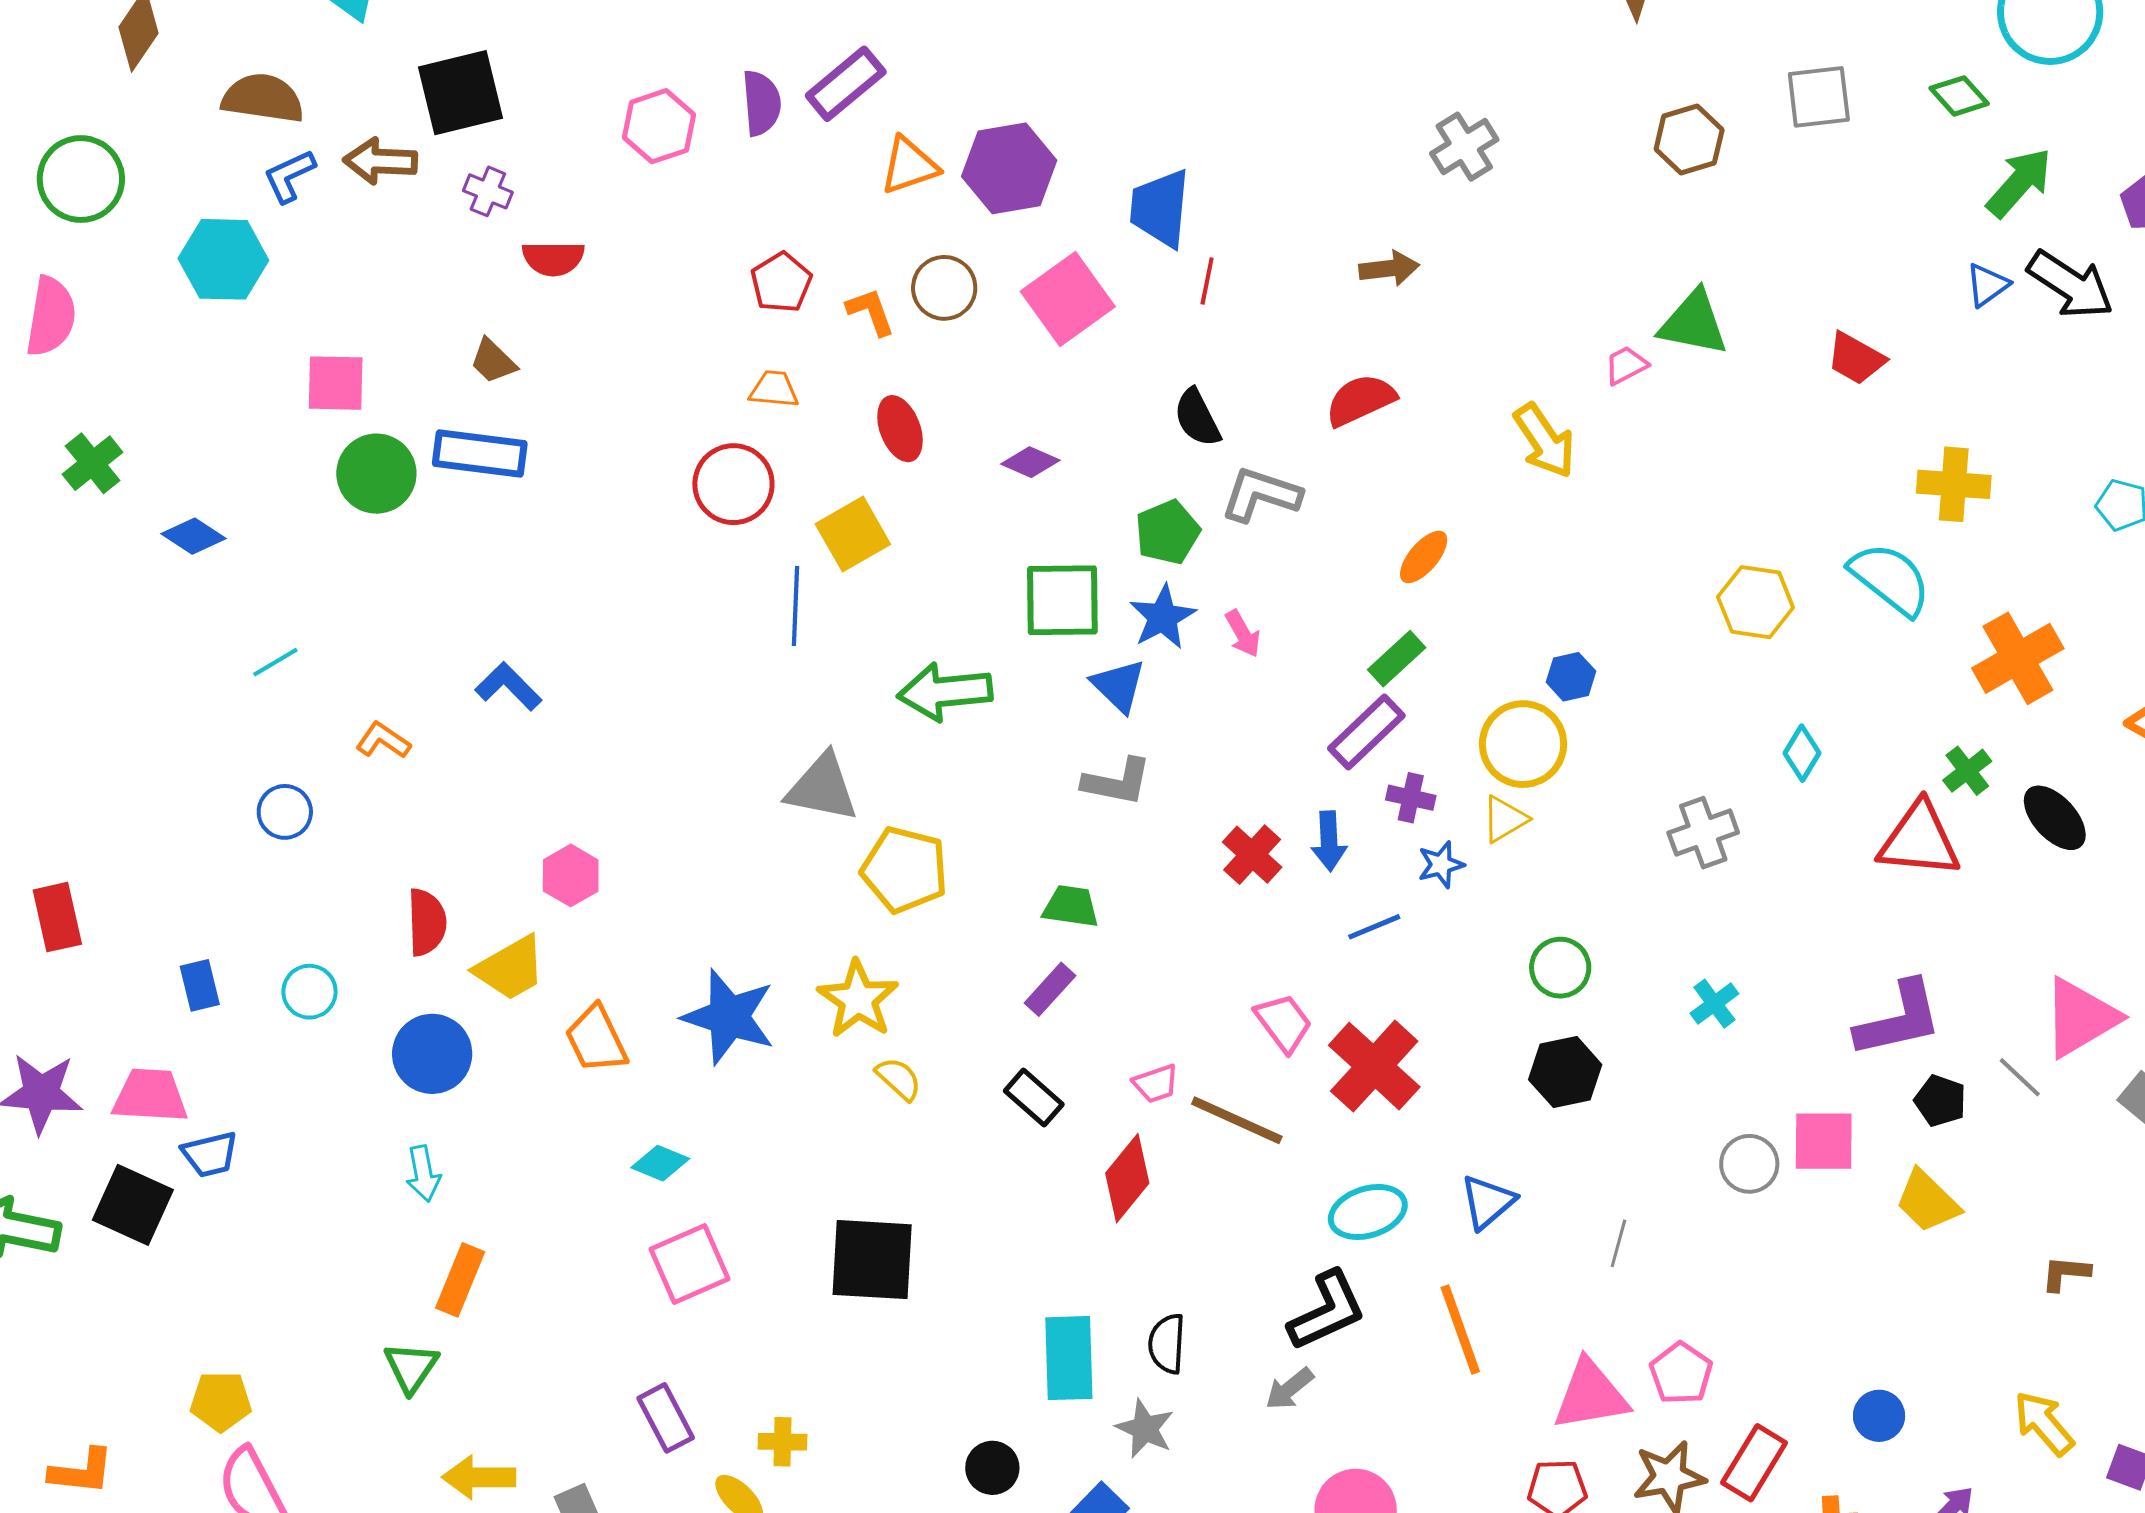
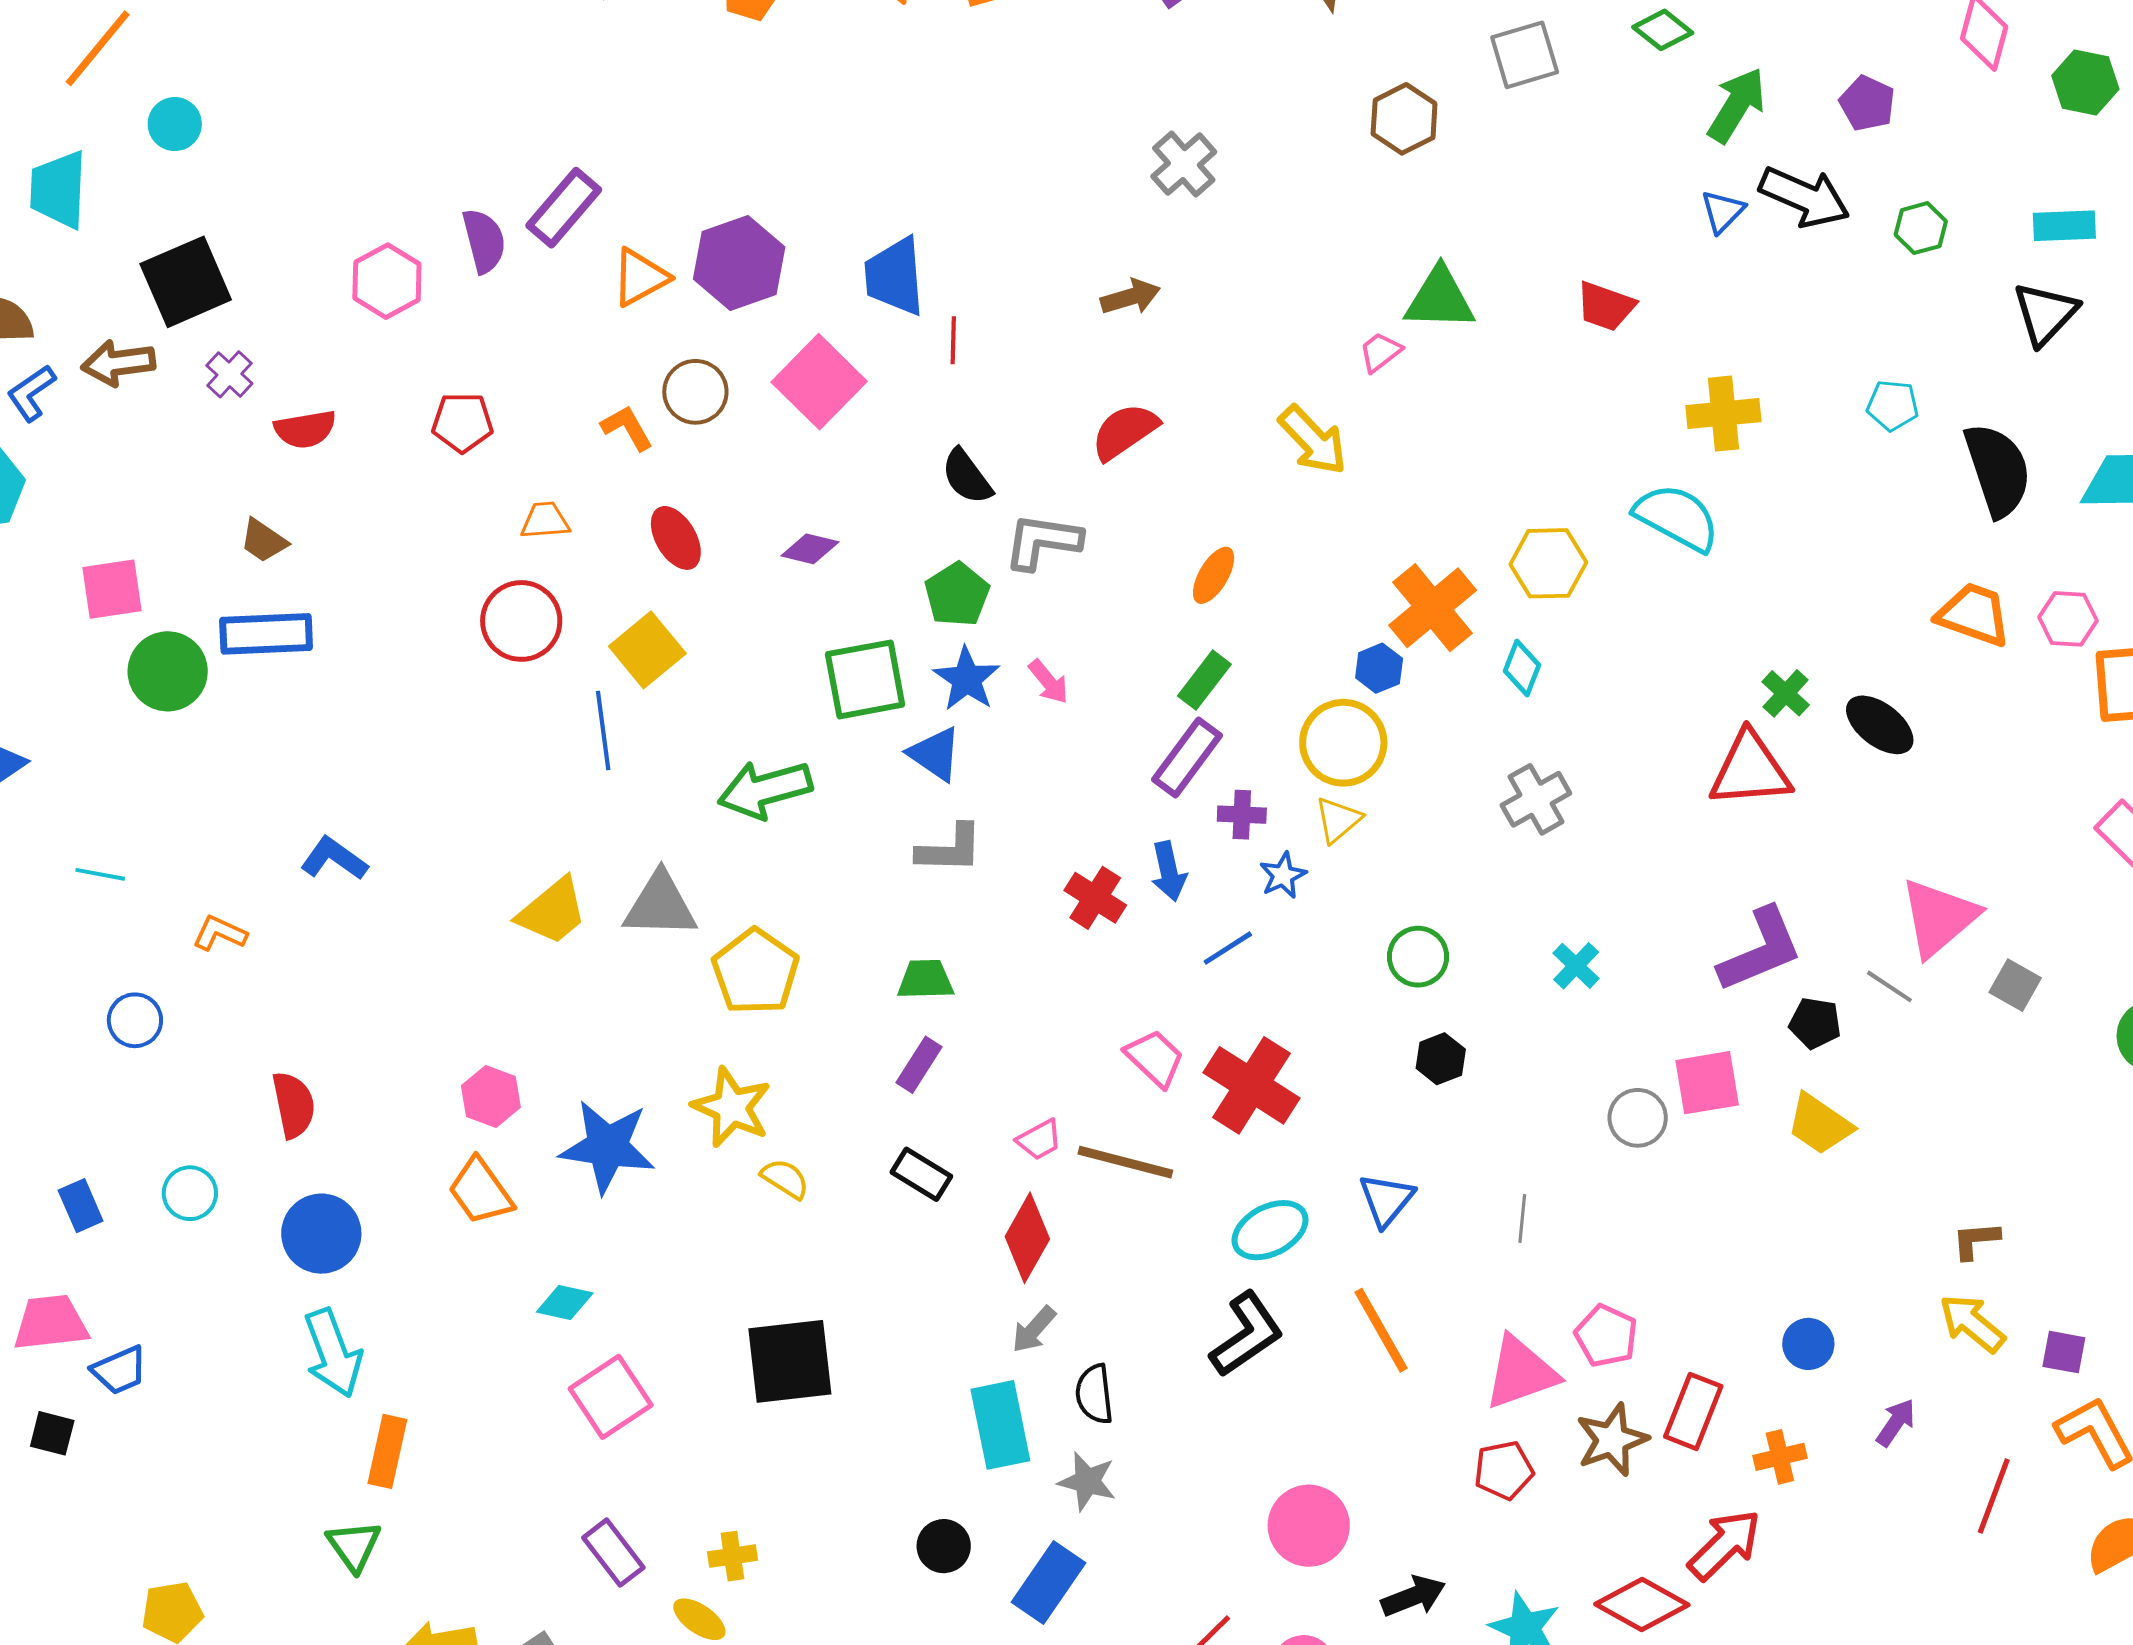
purple cross: (488, 191) -> (229, 374), turned 30
red pentagon: (781, 282) -> (462, 422), moved, turned -30
orange cross: (2018, 658) -> (1433, 608), moved
cyan line: (275, 662) -> (100, 874), turned 51
cyan diamond: (1802, 753) -> (1522, 668), moved
yellow pentagon: (905, 870) -> (755, 972), turned 30
pink hexagon: (571, 875) -> (491, 1096), moved
yellow trapezoid: (510, 968) -> (552, 911), moved
black hexagon: (1565, 1072) -> (1441, 1059), size x0.7
cyan arrow: (423, 1174) -> (333, 1353), size x1.6
black square: (133, 1205) -> (52, 1433), size x0.6
brown L-shape: (2066, 1273) -> (1976, 1240), moved
gray arrow: (1289, 1389) -> (1034, 1330), moved

